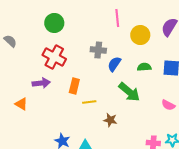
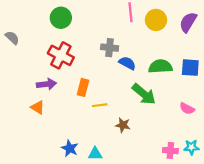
yellow circle: (140, 35) -> (156, 20), moved
blue semicircle: (114, 64) -> (127, 63), turned 84
green semicircle: (144, 67) -> (160, 66), size x1.5
orange triangle: (21, 104) -> (38, 107), moved

